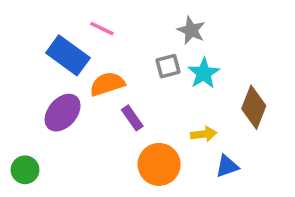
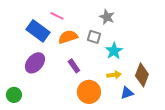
gray square: (168, 66) -> (94, 37), turned 32
cyan star: (204, 73) -> (114, 51), moved
orange semicircle: (107, 84) -> (68, 37), moved
brown diamond: (254, 107) -> (142, 75), moved

